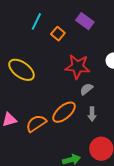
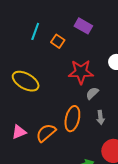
orange ellipse: (64, 112) -> (72, 119), turned -30

